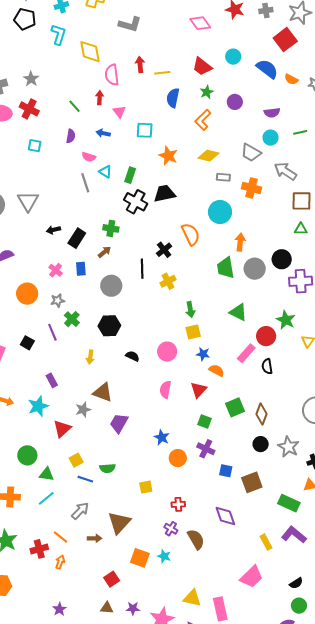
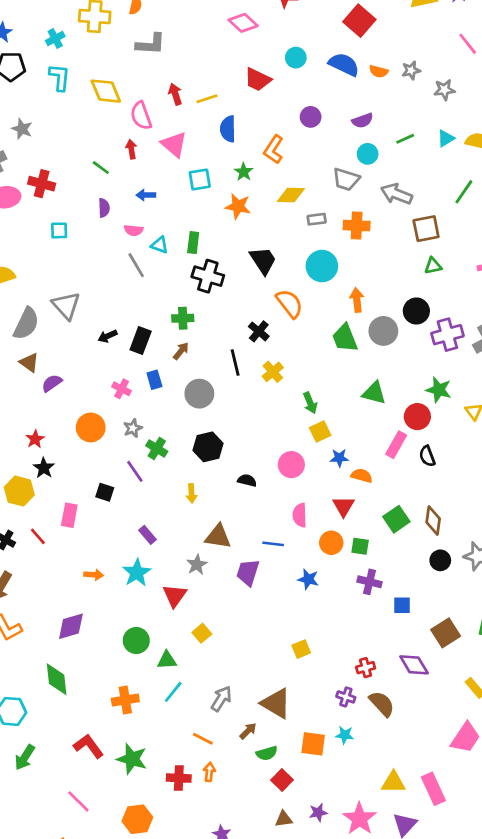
gray star: (31, 79) -> (22, 129), moved
green star: (207, 92) -> (244, 172), moved
pink triangle: (119, 112) -> (174, 144), moved, size x1.5
black trapezoid: (165, 194) -> (263, 260), moved, turned 80
orange circle: (178, 458) -> (331, 543), moved
green semicircle: (107, 468) -> (267, 753), moved
blue line: (85, 479) -> (273, 544), moved
brown square: (252, 482) -> (446, 633), moved
red cross: (178, 504) -> (366, 668), moved
brown triangle: (119, 523) -> (276, 703), turned -30
brown arrow: (95, 538) -> (248, 731), turned -32
red cross: (39, 549) -> (179, 778), moved, turned 30

